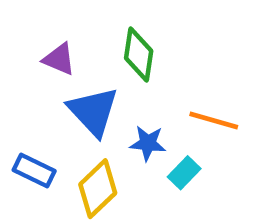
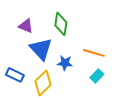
cyan rectangle: (184, 173) -> (97, 76), moved

